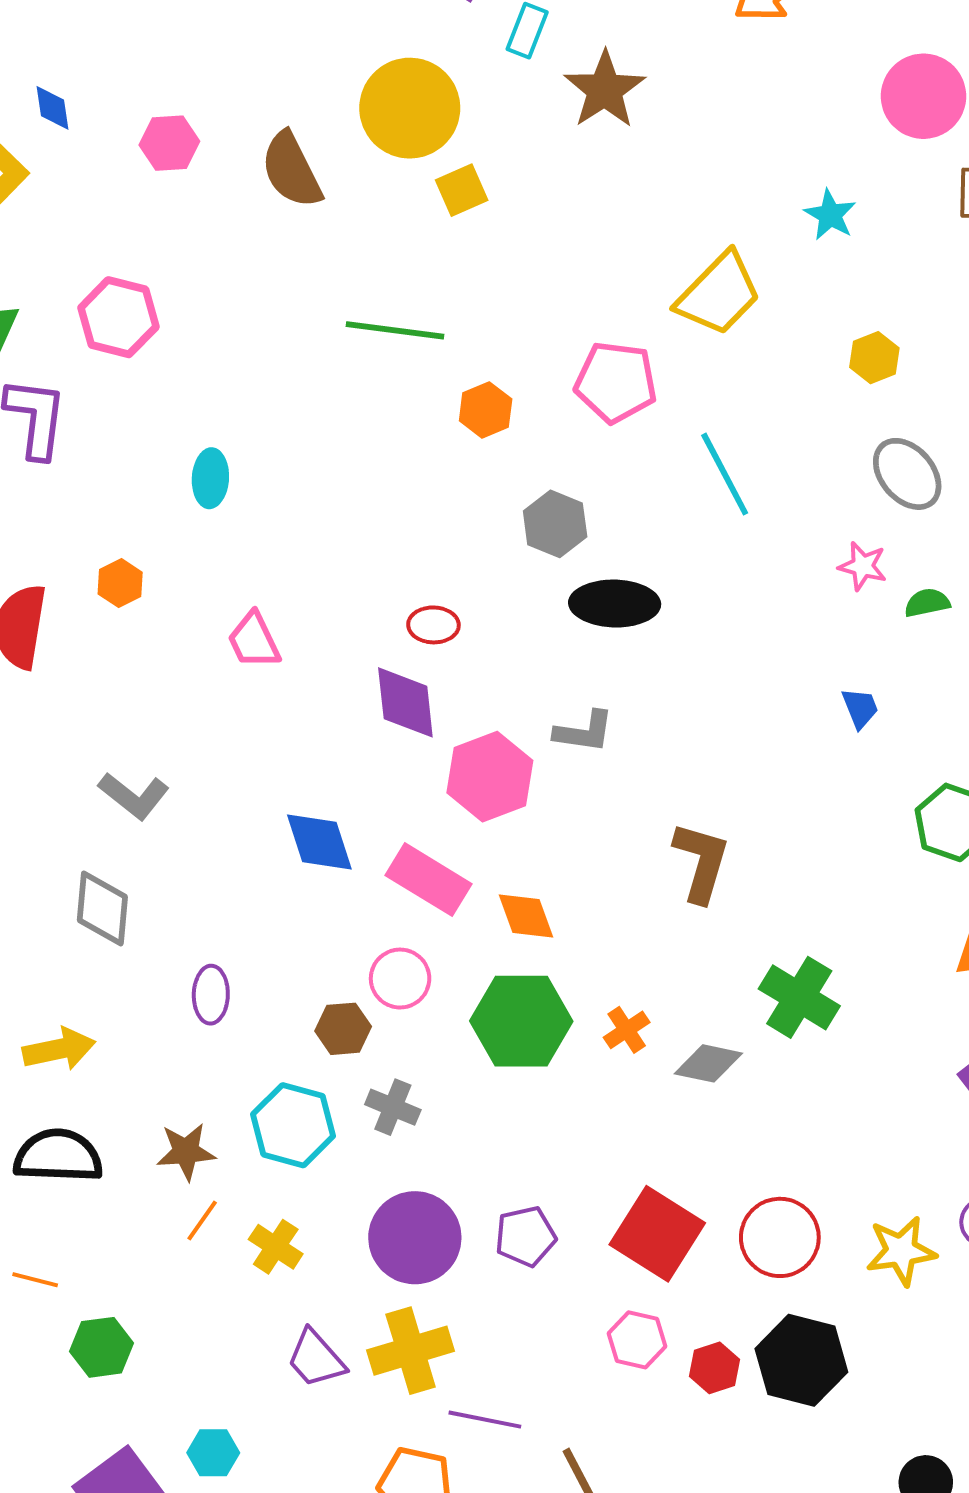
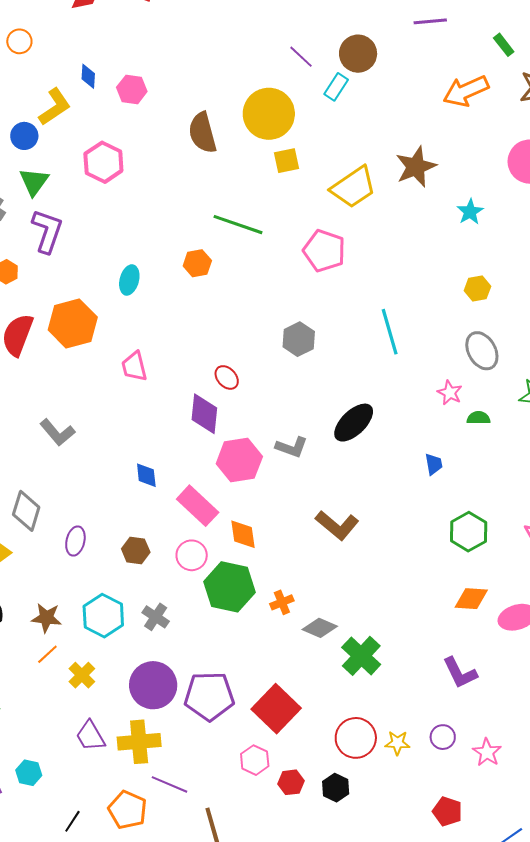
brown star: (605, 90) -> (416, 167), moved
pink hexagon: (169, 143) -> (132, 89), moved
yellow trapezoid: (719, 294) -> (353, 187), moved
pink hexagon: (118, 317) -> (103, 162), moved
pink pentagon: (616, 382) -> (324, 251), moved
orange hexagon: (486, 410) -> (197, 263), moved
orange hexagon: (120, 583) -> (73, 324), size x2.0
black ellipse: (615, 604) -> (354, 423), moved, turned -57
red ellipse: (433, 625) -> (227, 377), turned 35
blue diamond: (319, 842) -> (146, 475), size x0.7
brown L-shape: (701, 862) -> (337, 525), turned 102
gray diamond: (102, 908) -> (26, 511), moved
pink circle: (400, 979) -> (192, 555), moved
green cross: (799, 997) -> (361, 656), moved
brown hexagon: (343, 1029) -> (136, 550), moved
purple pentagon: (525, 1236) -> (209, 696), size x1.6
red circle: (780, 1237) -> (356, 738), moved
yellow star: (901, 1251) -> (397, 743), size x0.7
black hexagon: (801, 1360) -> (336, 788), size x0.6

